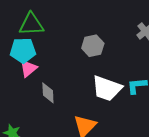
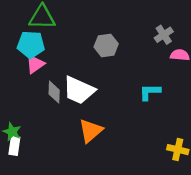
white trapezoid: (107, 88) -> (79, 90), moved

